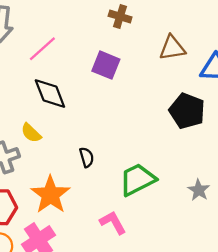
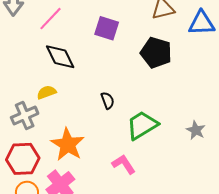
black pentagon: (187, 111) -> (156, 53), moved
yellow semicircle: (31, 133) -> (46, 92), turned 120
black semicircle: (87, 157) -> (108, 100), moved

